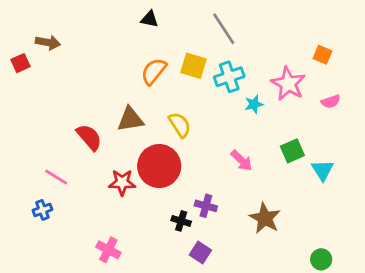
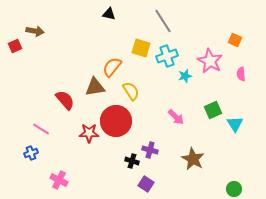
orange semicircle: (154, 71) -> (112, 67), moved
pink semicircle: (331, 101) -> (241, 74), turned 104
pink cross: (108, 250) -> (59, 180), moved

